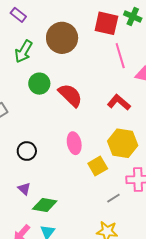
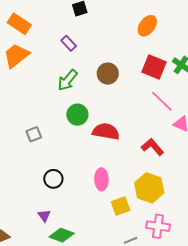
brown circle: (62, 38) -> (108, 74), size x0.7
pink line: (120, 56) -> (162, 101), turned -40
red semicircle: (70, 95) -> (106, 131), turned -44

